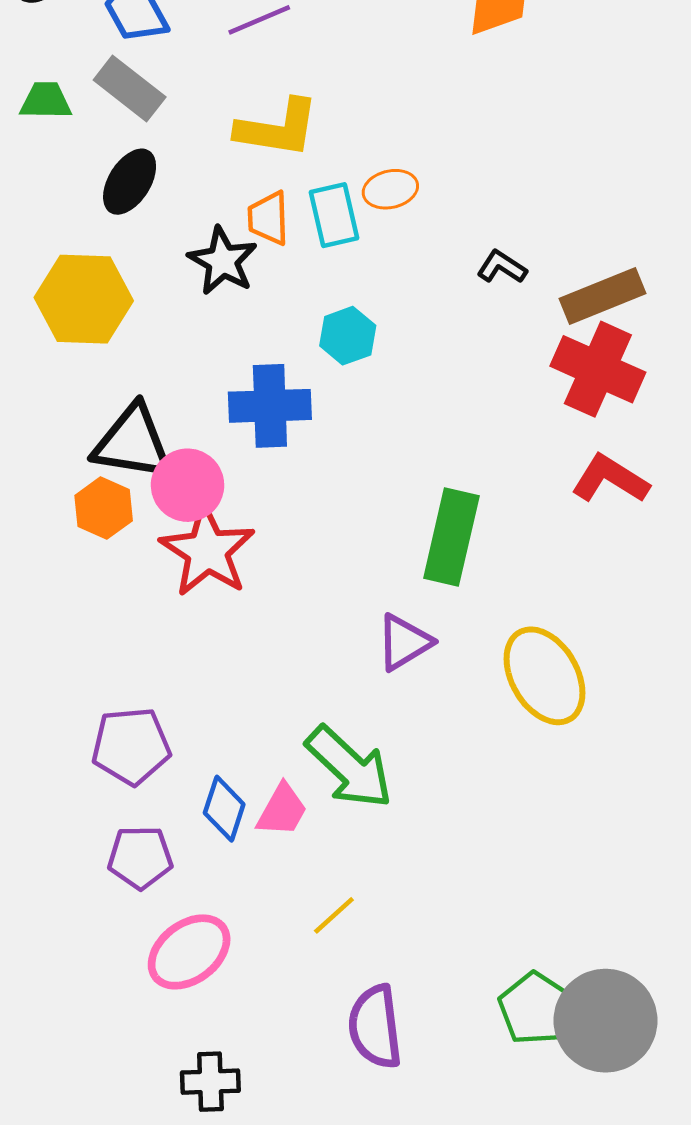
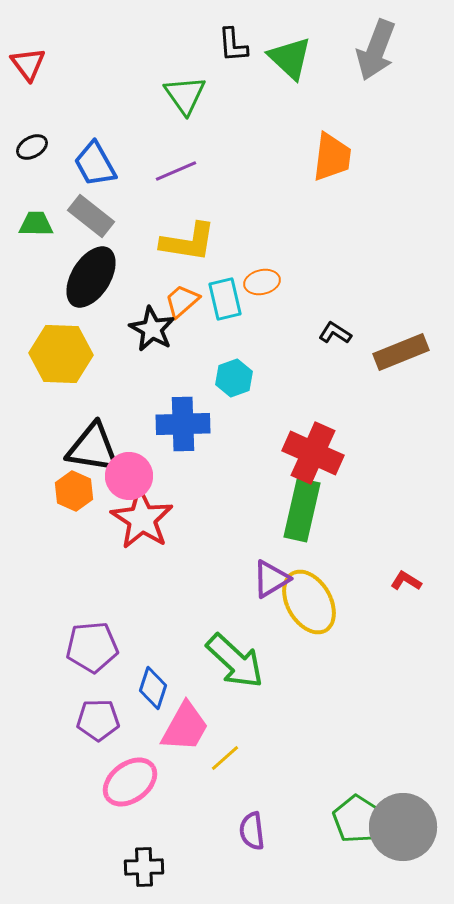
black ellipse: (130, 182) -> (91, 277), size x1.4
orange trapezoid: (268, 218) -> (182, 301), turned 51
red cross: (598, 369) -> (313, 453), moved
red L-shape: (610, 479) -> (406, 581), moved, size x0.6
yellow ellipse: (544, 676) -> (309, 602), moved
pink trapezoid: (282, 810) -> (185, 727), moved, size x1.4
purple semicircle: (375, 1027) -> (252, 831), size x0.7

